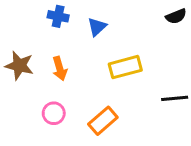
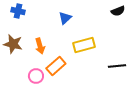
blue cross: (58, 16) -> (18, 11), moved
orange rectangle: (103, 121) -> (56, 66), moved

